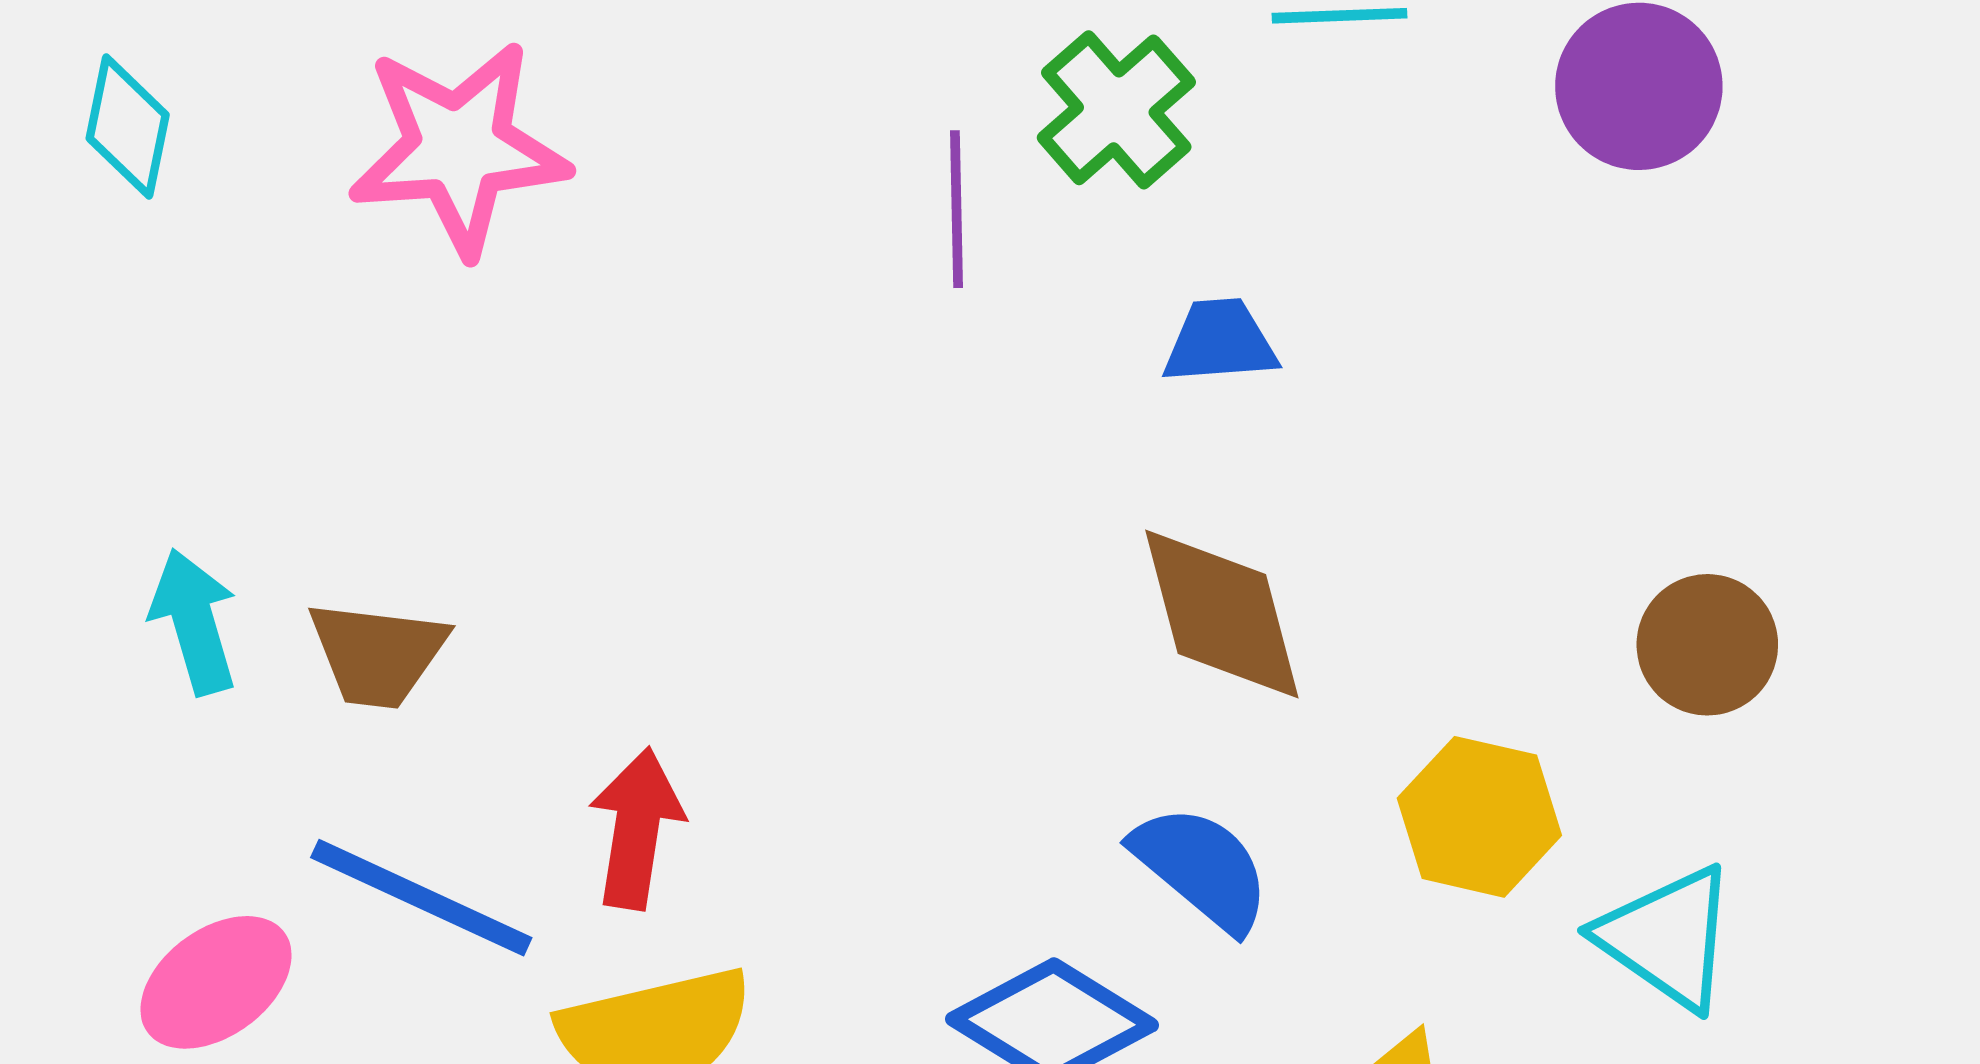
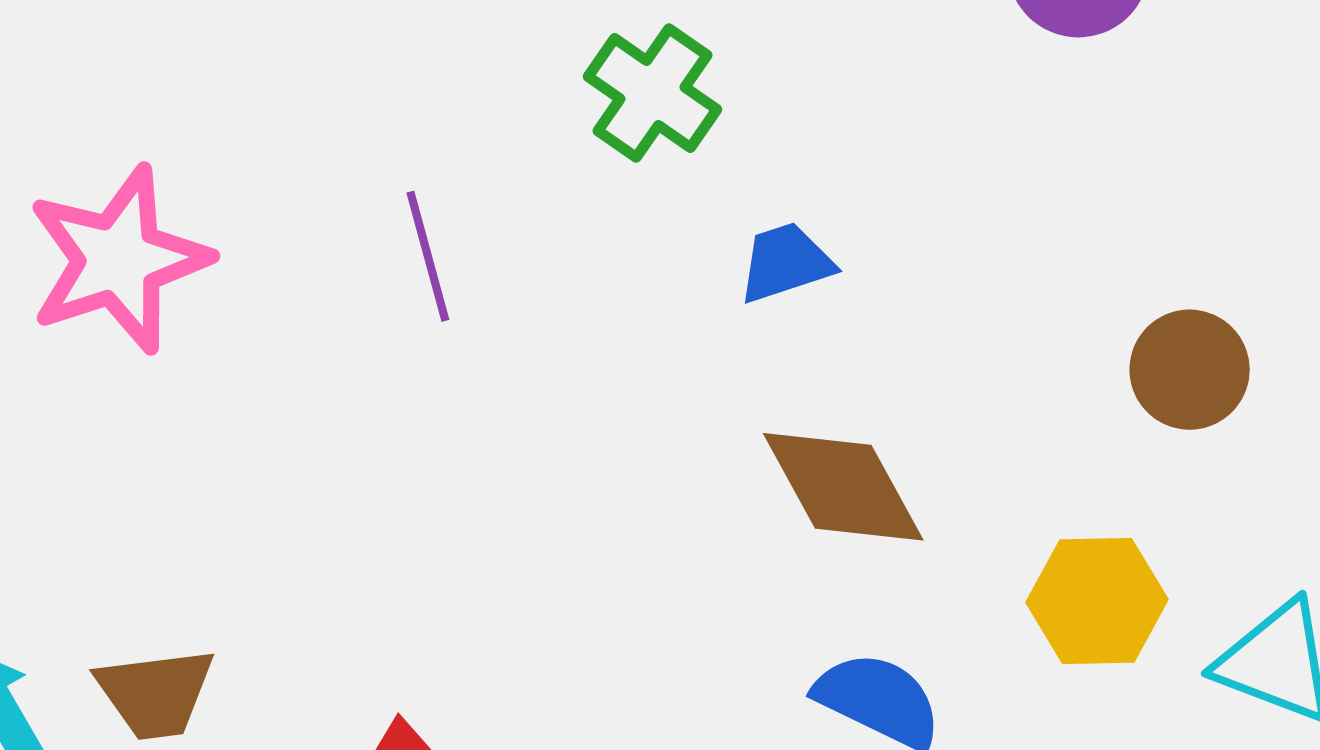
purple line: (957, 209) -> (428, 256), moved
brown circle: (1707, 645) -> (1190, 370), moved

